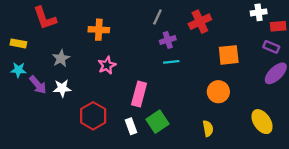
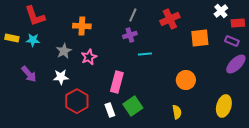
white cross: (259, 12) -> (221, 11), turned -32
purple cross: (168, 40) -> (130, 35), moved
orange square: (229, 55) -> (200, 38), moved
gray star: (61, 58) -> (64, 51), moved
cyan star: (18, 70) -> (33, 40), moved
white star: (62, 88) -> (61, 77), moved
yellow ellipse: (262, 122) -> (224, 106), turned 50

